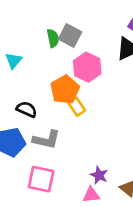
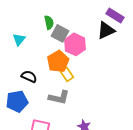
gray square: (70, 36) -> (60, 33), moved
gray L-shape: (46, 140) -> (59, 97), moved

